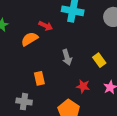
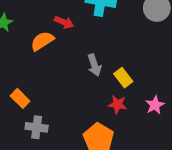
yellow rectangle: (99, 60) -> (123, 78), moved
orange rectangle: (39, 78) -> (20, 98), moved, turned -32

